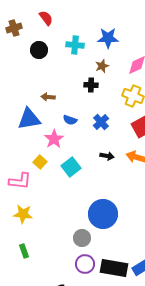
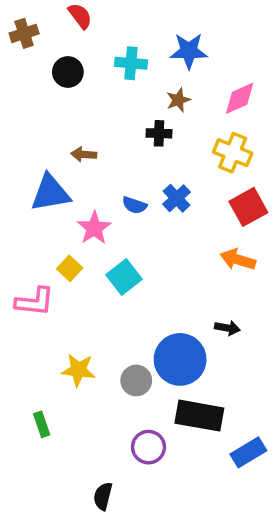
blue semicircle: (70, 120) -> (134, 205), moved
black arrow: (107, 156) -> (227, 328), moved
yellow star: (23, 214) -> (78, 370), moved
gray circle: (82, 238) -> (136, 380), moved
black rectangle: (114, 268) -> (199, 416), moved

